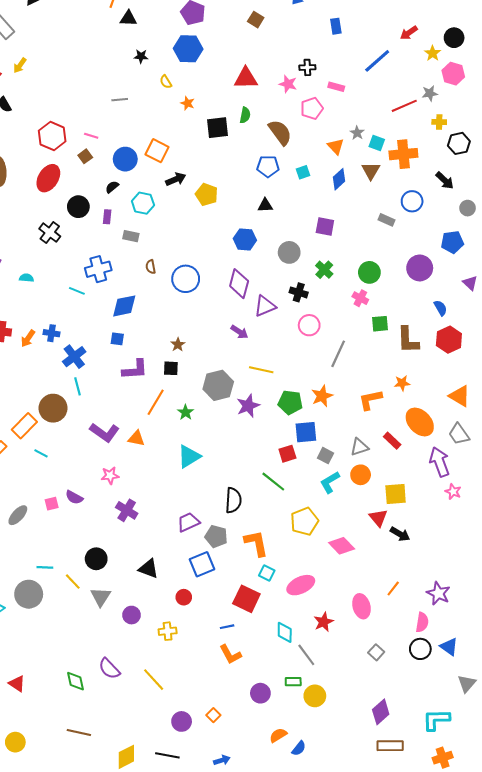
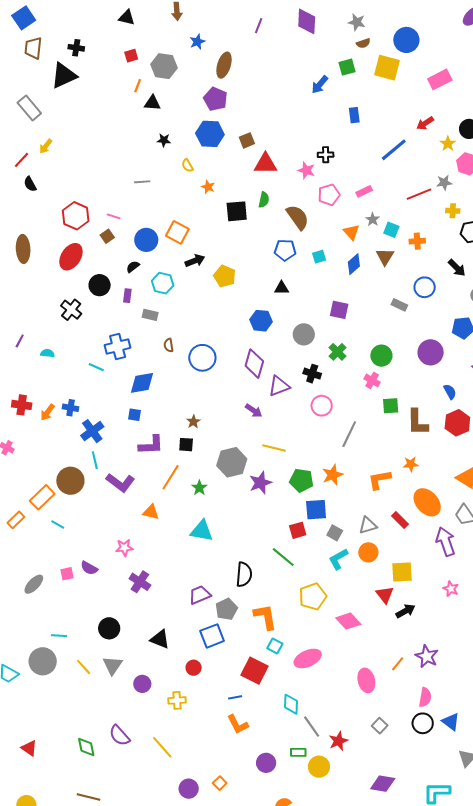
brown square: (256, 20) -> (247, 140), moved, turned 35
pink rectangle: (336, 87) -> (364, 191), moved, turned -42
orange cross: (403, 154) -> (417, 241), size x0.6
purple L-shape: (105, 432) -> (120, 483), moved
cyan triangle: (189, 456) -> (202, 531), turned 40
pink star: (453, 492) -> (451, 589), moved
black arrow: (400, 534) -> (405, 611), turned -60
gray pentagon: (216, 536) -> (226, 609), turned 30
yellow line: (73, 582) -> (84, 667), moved
purple star: (438, 593) -> (427, 656), moved
red star: (324, 622) -> (338, 741), moved
purple diamond: (381, 712) -> (383, 784), turned 50

